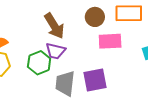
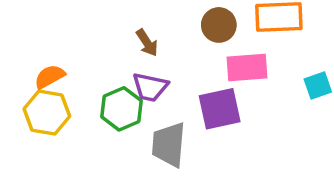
brown arrow: (54, 26) -> (147, 43), size x0.6
purple square: (95, 80) -> (220, 109), moved

